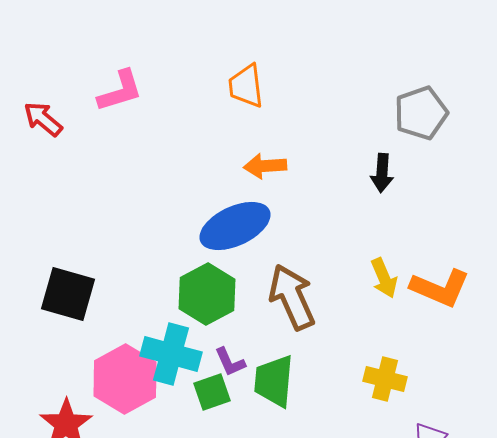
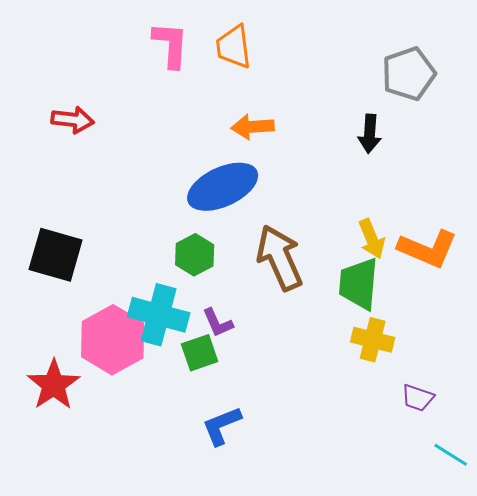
pink L-shape: (120, 91) -> (171, 45), moved, turned -69
red arrow: (43, 119) -> (73, 120), moved, turned 147
green hexagon: (207, 294) -> (195, 255), size x0.7
green trapezoid: (274, 381) -> (359, 284), moved

